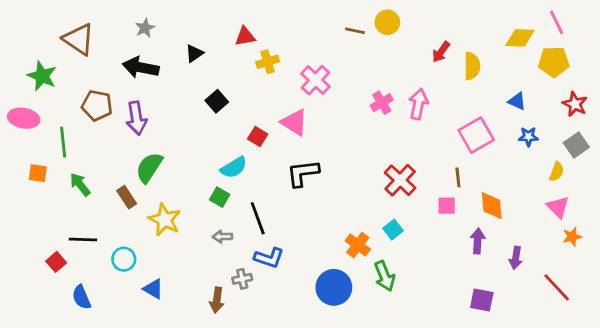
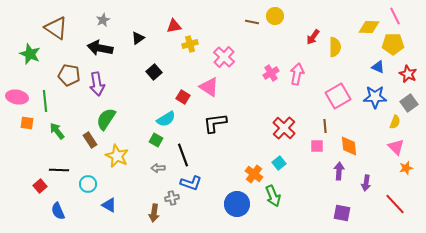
blue triangle: (517, 101) -> (378, 67), moved
pink ellipse: (24, 118) -> (17, 97), moved
blue star: (528, 137) -> (375, 97), size x1.6

